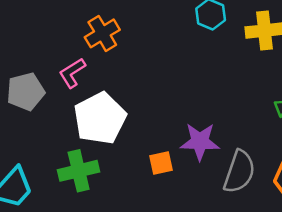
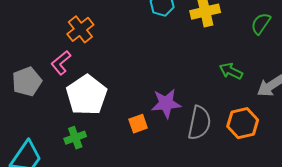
green cross: (79, 171) -> (75, 138), size x0.7

